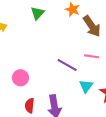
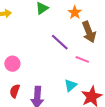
purple line: (67, 65) -> (60, 42), moved

